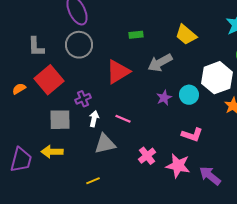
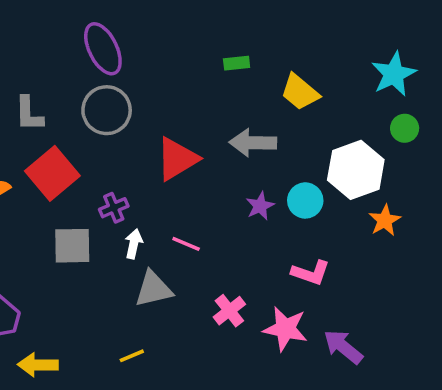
green rectangle: (136, 35) -> (237, 63), moved
gray arrow: (160, 63) -> (253, 143), turned 30
yellow arrow: (52, 152) -> (38, 365), moved

